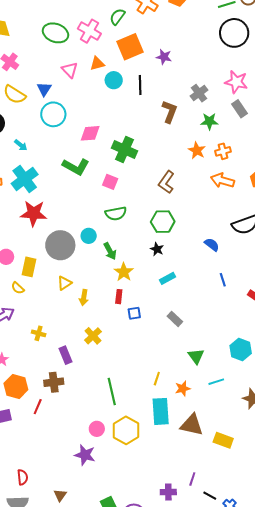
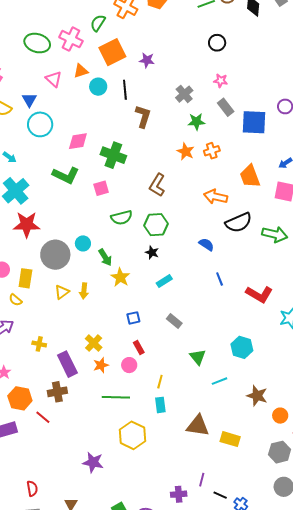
black circle: (234, 33) -> (217, 43), moved, size x0.6
pink star: (236, 82) -> (221, 81), size x0.6
brown L-shape: (169, 112) -> (143, 116), moved
orange arrow: (222, 180) -> (216, 197), moved
pink square: (110, 182) -> (101, 188), turned -35
green semicircle: (116, 213) -> (122, 218), moved
yellow arrow: (84, 297) -> (84, 291), moved
red rectangle: (119, 297) -> (139, 347), moved, turned -32
purple rectangle: (66, 355) -> (67, 364), size x1.4
orange star: (183, 388) -> (101, 365), moved
green line: (112, 391) -> (116, 397), turned -72
red line: (38, 407) -> (43, 417), turned -70
cyan rectangle: (161, 411) -> (160, 405), moved, size x0.6
pink circle: (97, 429) -> (129, 365), moved

